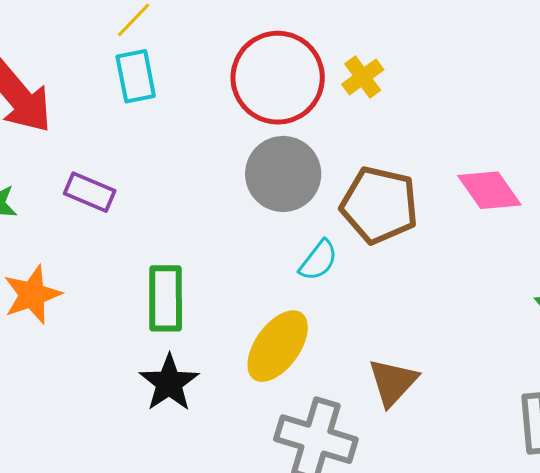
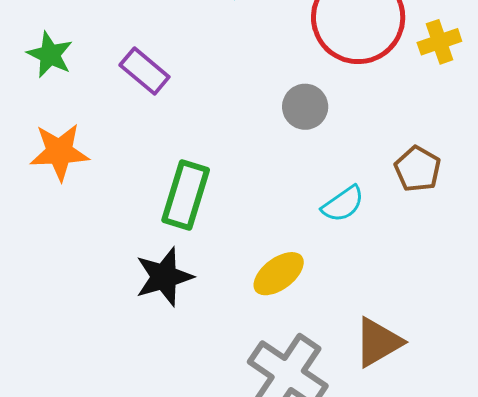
gray circle: (283, 174) -> (305, 107), moved, size x0.6
brown pentagon: (379, 205) -> (418, 169), size x0.6
yellow ellipse: (278, 346) -> (279, 274), size x0.7

